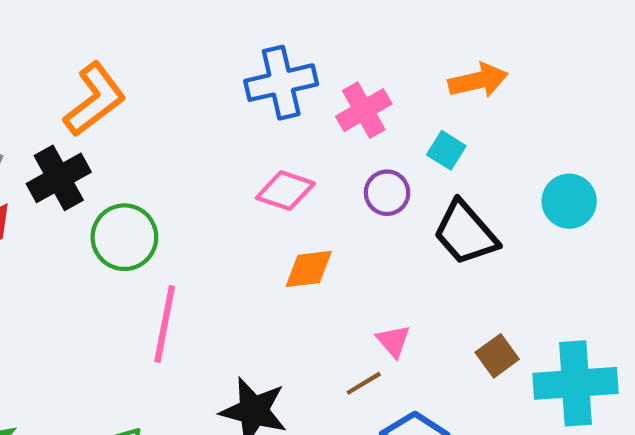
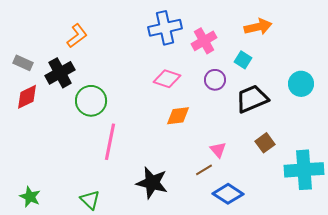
orange L-shape: (95, 100) -> (77, 36), size x0.7
black trapezoid: (465, 233) -> (252, 99), turned 108
brown square: (497, 356) -> (265, 143), moved

